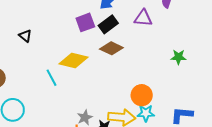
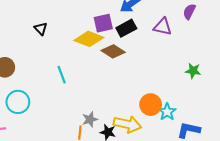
brown diamond: (111, 48) -> (113, 51), moved
yellow diamond: (73, 61) -> (89, 39), moved
cyan star: (146, 113) -> (167, 112), moved, turned 30

